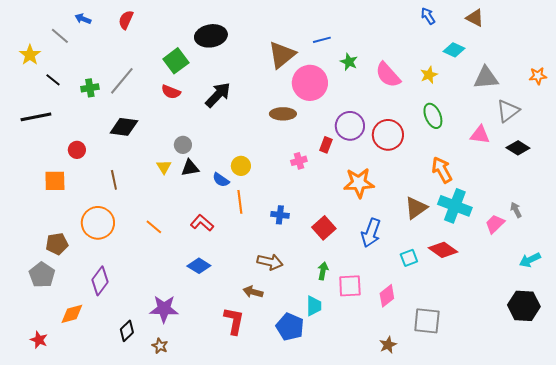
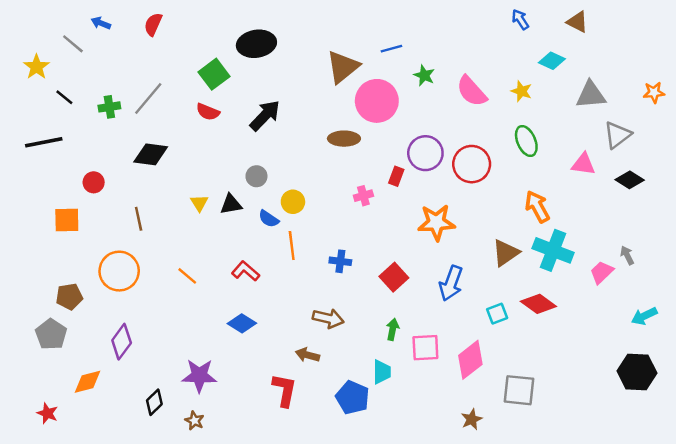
yellow star: (429, 75) -> (521, 91), turned -30
gray circle: (183, 145) -> (256, 176), moved
pink diamond: (387, 296) -> (470, 360), size x1.4

